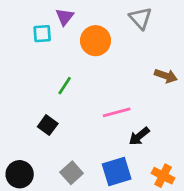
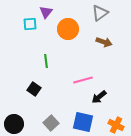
gray triangle: (141, 18) -> (100, 13), turned 36
brown arrow: (166, 76) -> (104, 42), moved
green line: (65, 86) -> (46, 61), turned -40
blue square: (117, 171) -> (83, 122), turned 30

